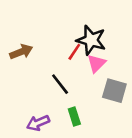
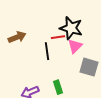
red line: (74, 52) -> (58, 37), turned 48
black line: (60, 84) -> (47, 51), moved, turned 30

